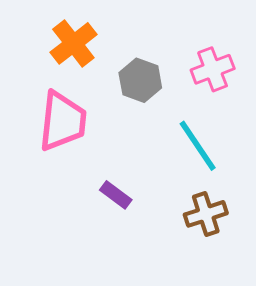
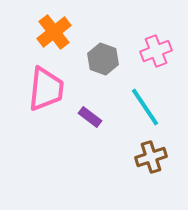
purple rectangle: (116, 195) -> (90, 117), moved

